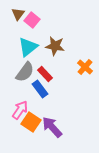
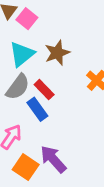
brown star: (55, 46) -> (57, 53), turned -30
orange square: (31, 122) -> (26, 167), moved

